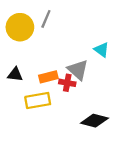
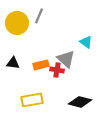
yellow rectangle: (38, 101) -> (32, 100), moved

